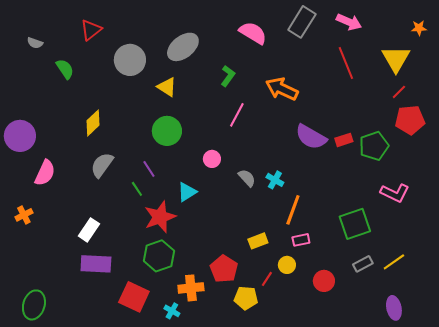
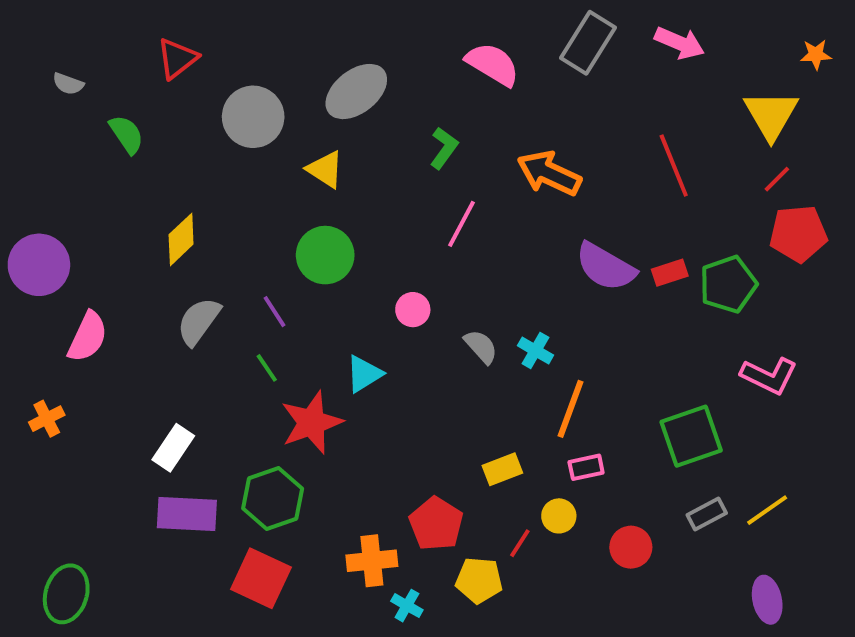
red line: (346, 63) -> (674, 165), moved
purple line: (149, 169) -> (275, 312), moved
green hexagon: (159, 256) -> (273, 498), moved
cyan cross: (172, 311) -> (407, 606), moved

